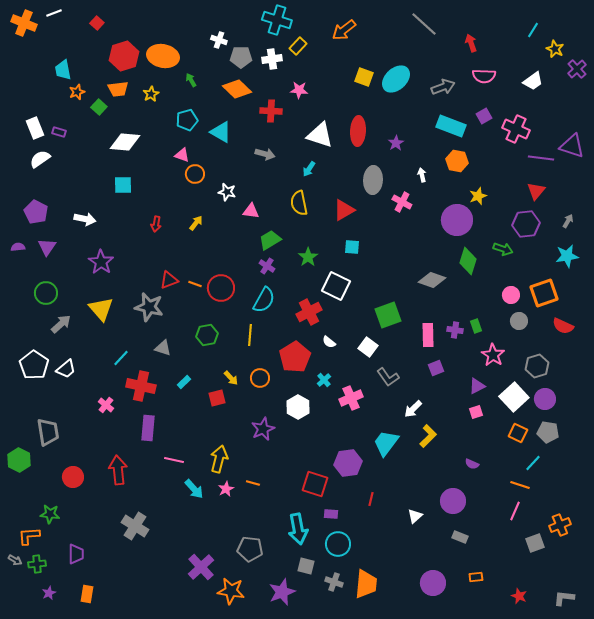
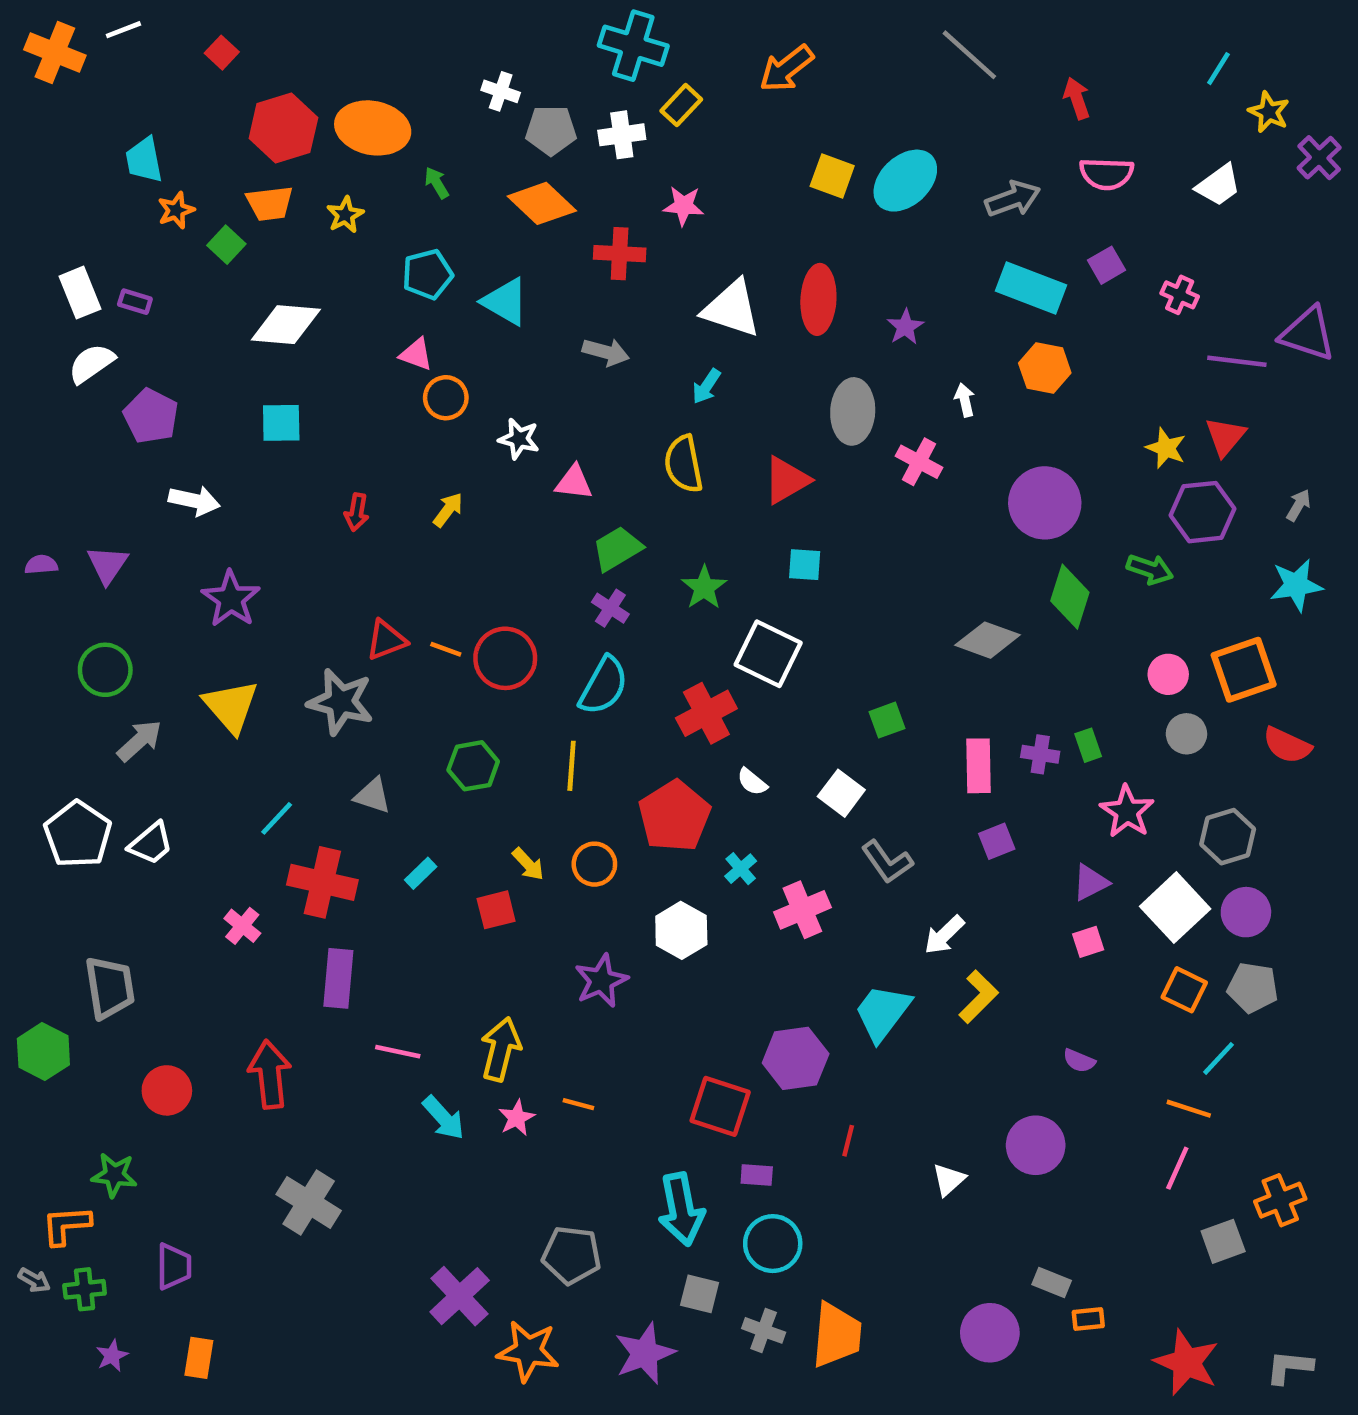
pink cross: (516, 129) -> (1180, 295), size x0.6
yellow star: (478, 196) -> (1166, 448), moved, turned -30
purple pentagon: (36, 212) -> (151, 416), moved
green square: (388, 315) -> (887, 720), size x0.6
gray rectangle: (460, 537) -> (1052, 1282), moved
red star: (519, 596) -> (1186, 1362), size x1.8

